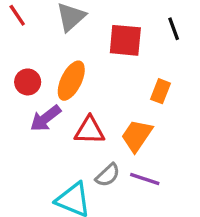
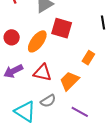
red square: (125, 40) -> (62, 28), moved
purple arrow: (46, 118) -> (13, 71), moved
purple line: (145, 179) -> (80, 112), moved

